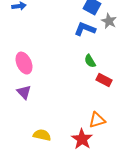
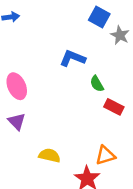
blue L-shape: (85, 29) -> (73, 58), moved
yellow semicircle: (42, 135) -> (49, 155), moved

